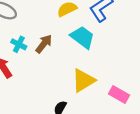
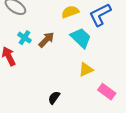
yellow triangle: (83, 80) -> (86, 70), moved, size x0.7

